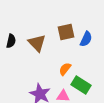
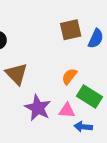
brown triangle: (37, 43) -> (16, 74), moved

